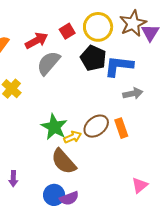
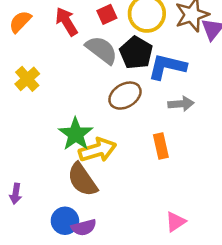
red arrow: (37, 41) -> (66, 21), turned -100
gray semicircle: (48, 63) -> (102, 50), moved, turned 80
brown ellipse: (96, 126) -> (125, 96), moved
yellow arrow: (73, 137) -> (98, 150), size x1.6

